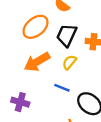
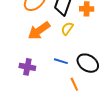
blue line: (62, 88) -> (61, 61), moved

